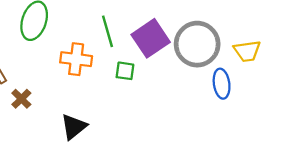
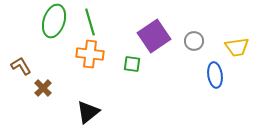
green line: (108, 31) -> (90, 22), moved
gray circle: (197, 44) -> (194, 41), size x0.5

